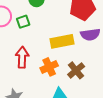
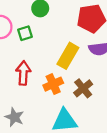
yellow rectangle: (62, 41) -> (68, 56), turned -50

